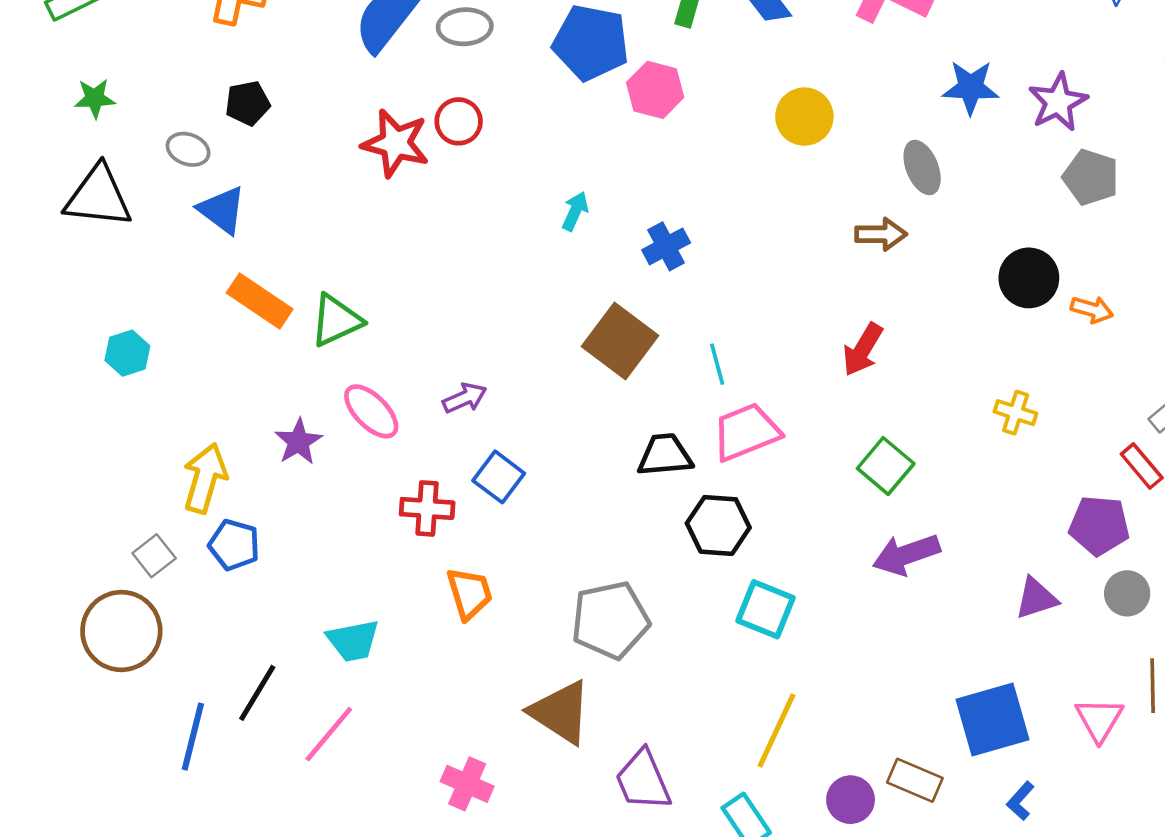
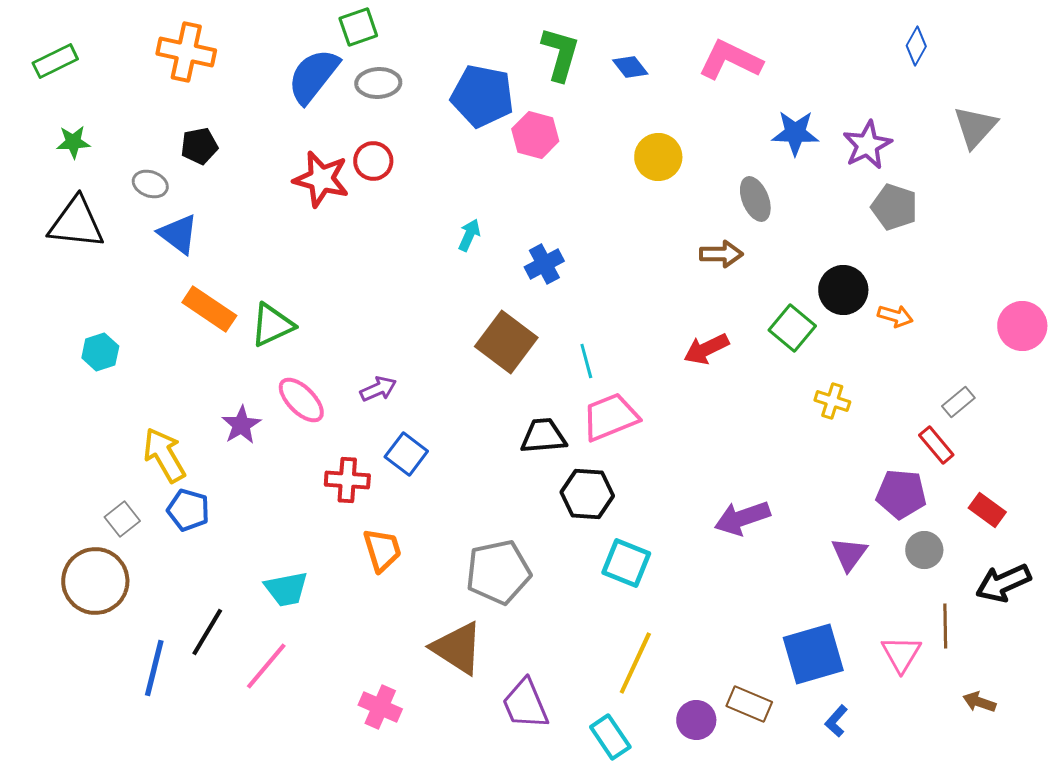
red arrow: (863, 350) -> (706, 349), turned 33
green square: (886, 466) -> (792, 328), moved
yellow arrow: (205, 478) -> (164, 455), turned -46
purple triangle: (1036, 598) -> (849, 554), turned -36

